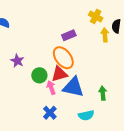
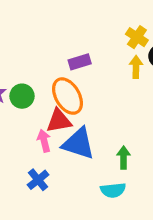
yellow cross: (96, 16) -> (137, 37), moved
green circle: (39, 75) -> (22, 96), moved
cyan semicircle: (86, 115) -> (113, 190), moved

